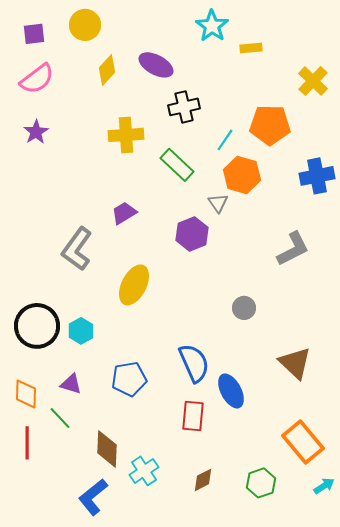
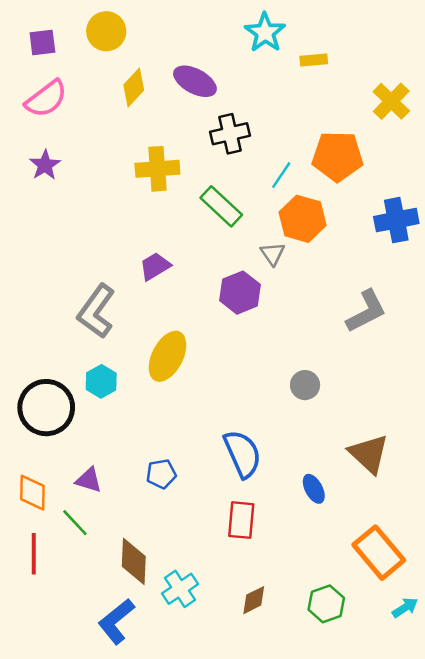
cyan hexagon: (81, 331) -> (101, 381), moved
blue pentagon: (129, 379) -> (161, 474), size x0.7
blue ellipse: (231, 391) -> (314, 489), moved, size x0.7

